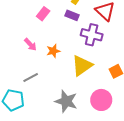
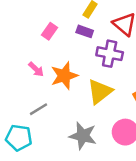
orange star: (53, 51) -> (64, 76), size x1.6

